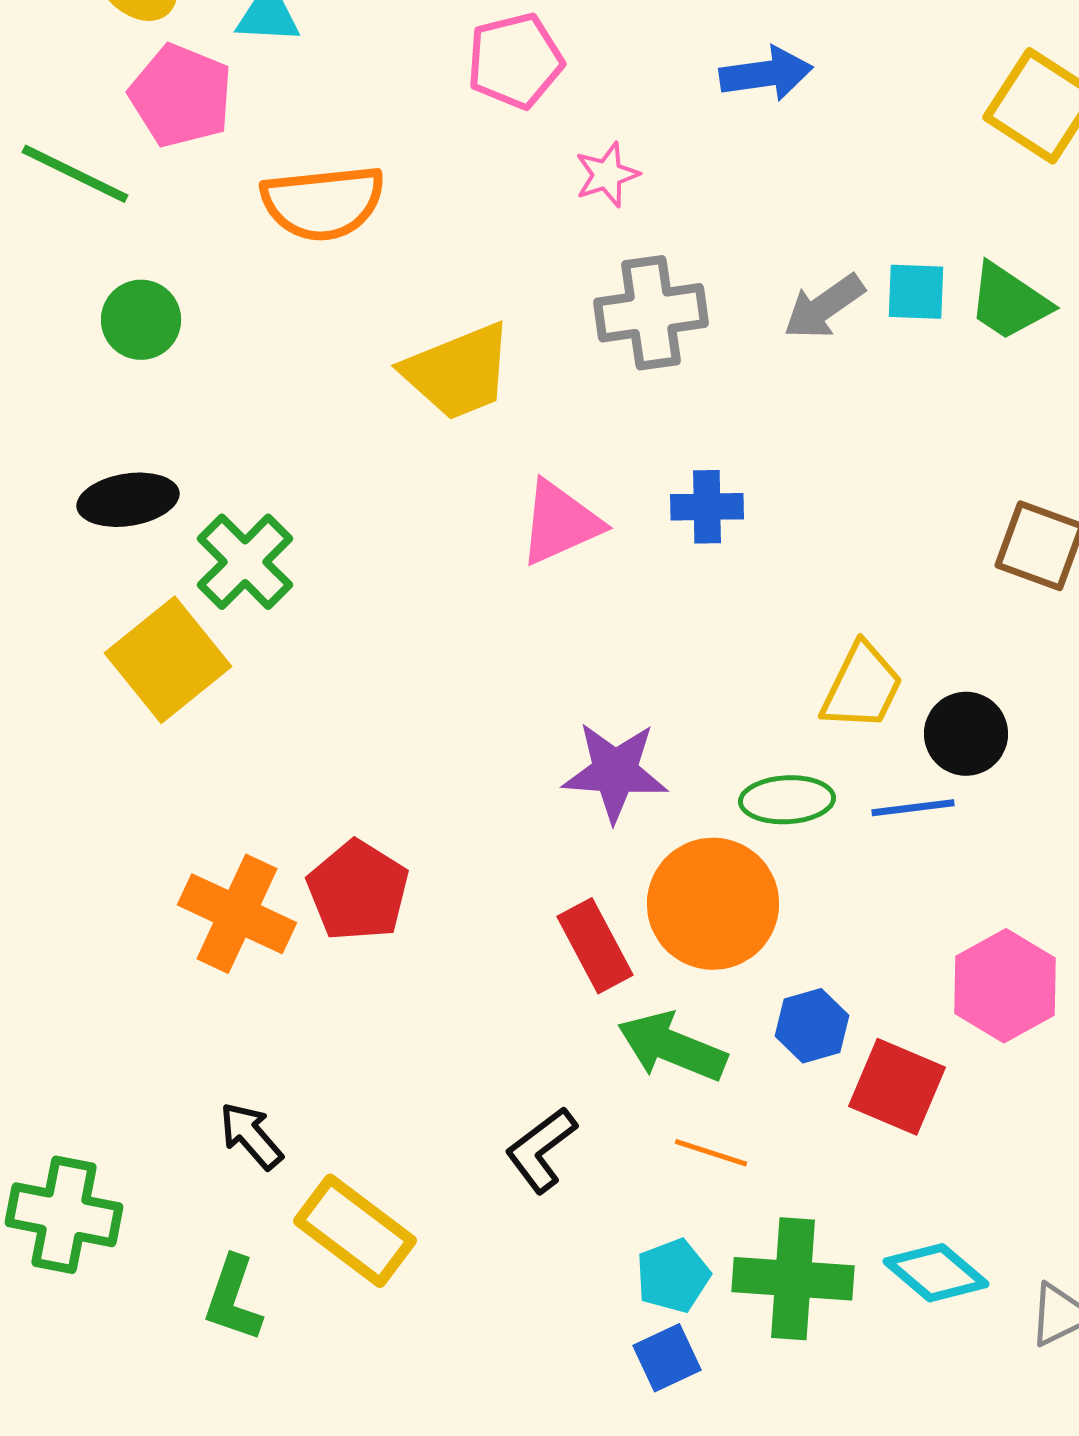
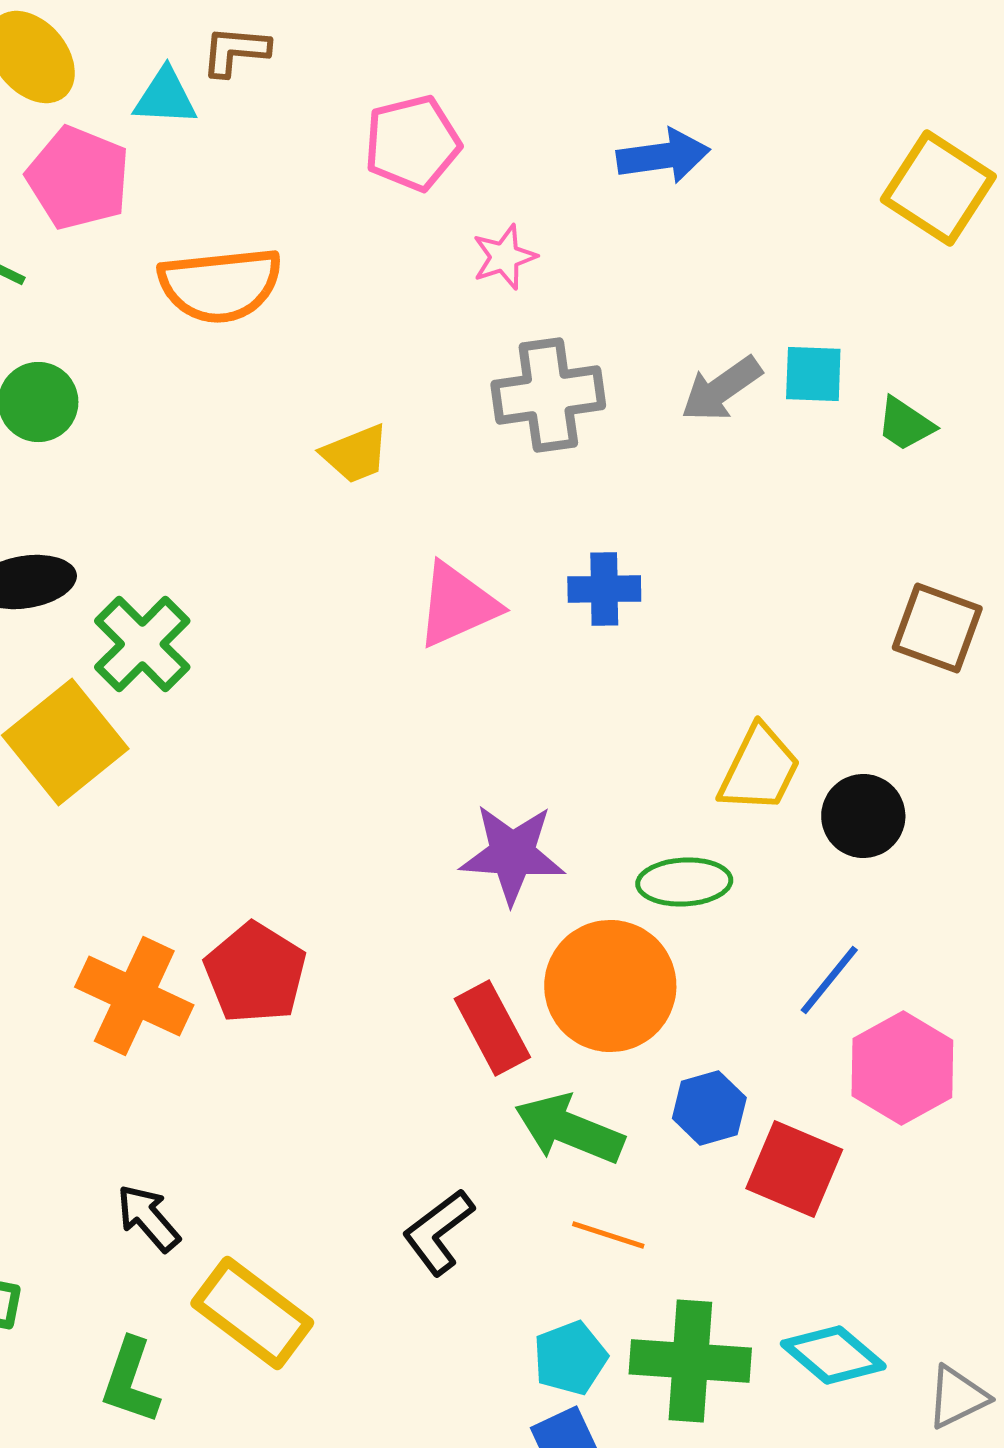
green trapezoid: (1009, 302) -> (905, 424), moved, size x0.7
yellow trapezoid: (458, 372) -> (355, 454), size x0.6
blue line: (913, 808) -> (829, 980), moved, turned -44

